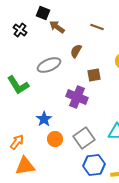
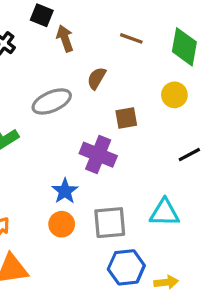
brown arrow: (57, 27) -> (65, 38), turned 35
blue star: (44, 119) -> (65, 191), moved
gray square: (84, 138) -> (110, 223), turned 30

